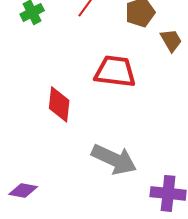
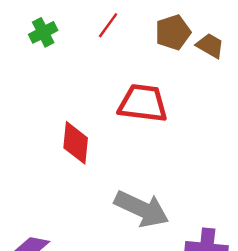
brown trapezoid: (171, 40) -> (210, 46), moved, turned -30

